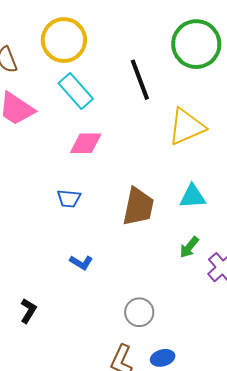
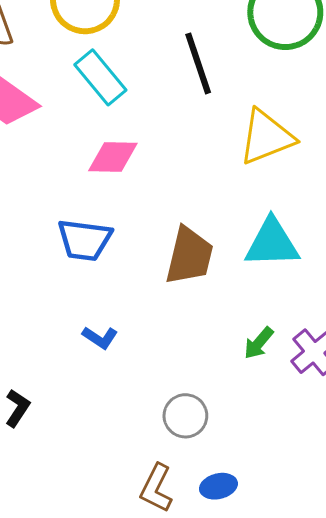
cyan triangle: (192, 196) -> (272, 243), size x1.4
blue trapezoid: (69, 198) -> (85, 240), size x1.5
green arrow: (189, 247) -> (259, 343), moved

